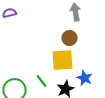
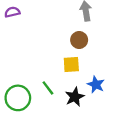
yellow square: (62, 60) -> (71, 65), size x0.7

